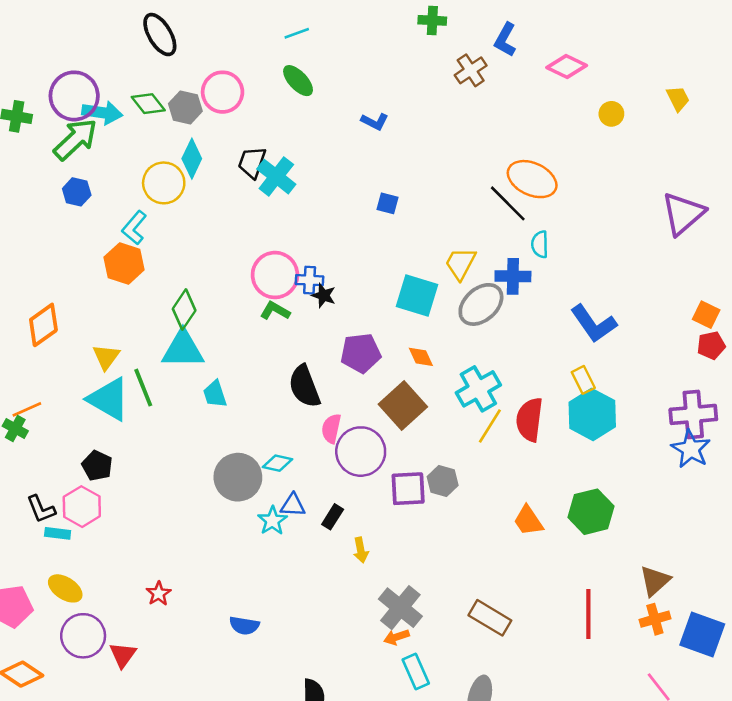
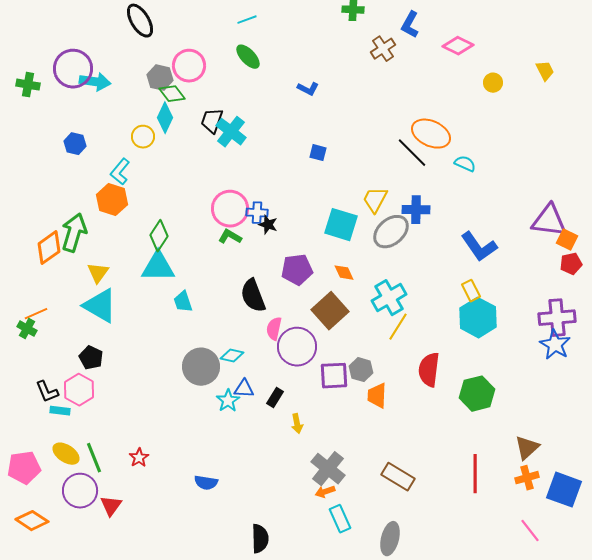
green diamond: (148, 104) -> (172, 94), moved
green arrow: (75, 139) -> (74, 233), moved, turned -30
yellow circle: (164, 183) -> (143, 137), size x0.7
purple triangle: (683, 214) -> (549, 221), moved, turned 48
cyan semicircle: (540, 244) -> (465, 164), moved, turned 115
green line: (143, 388) -> (94, 458), moved
red semicircle: (530, 420) -> (429, 370), moved
orange trapezoid: (528, 521) -> (377, 396), moved, turned 36

